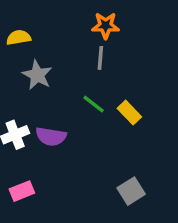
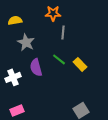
orange star: (106, 26) -> (53, 13), moved
purple semicircle: (51, 136) -> (36, 67), moved, turned 66

